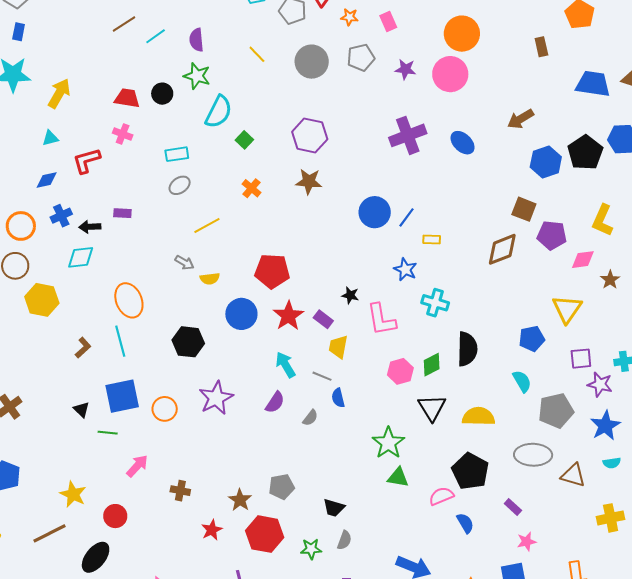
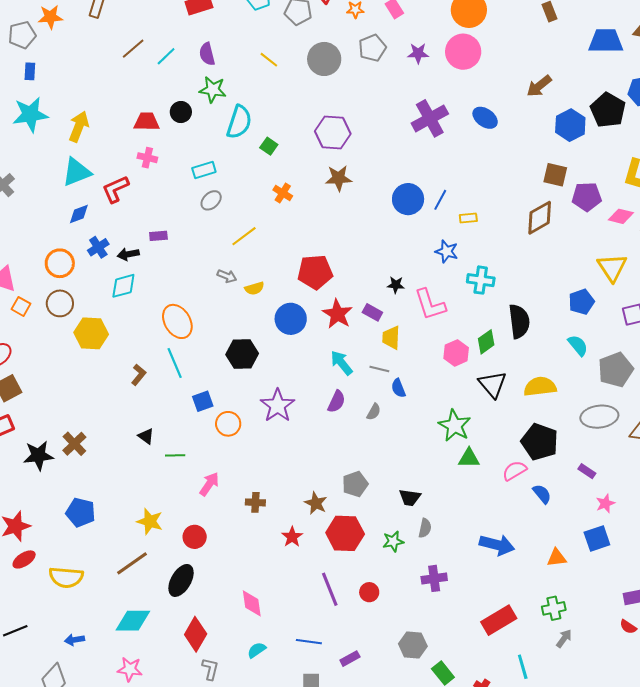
cyan triangle: (50, 138) -> (76, 172), size x1.8
pink diamond: (583, 260) -> (621, 216), turned 30
blue square: (122, 396) -> (203, 401), moved, size x0.6

